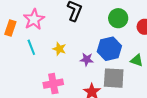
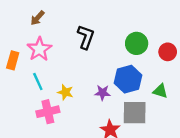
yellow star: (59, 49) -> (65, 92), moved
pink cross: (53, 84) -> (48, 112), moved

